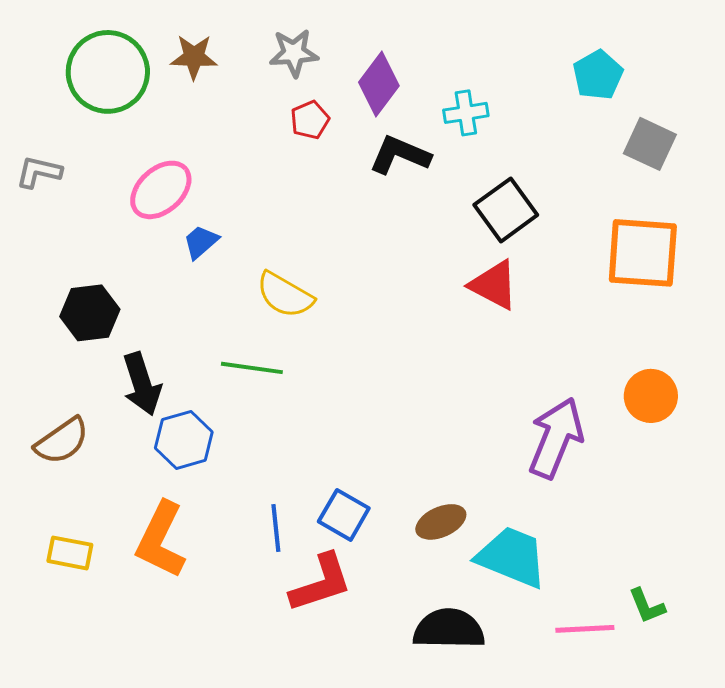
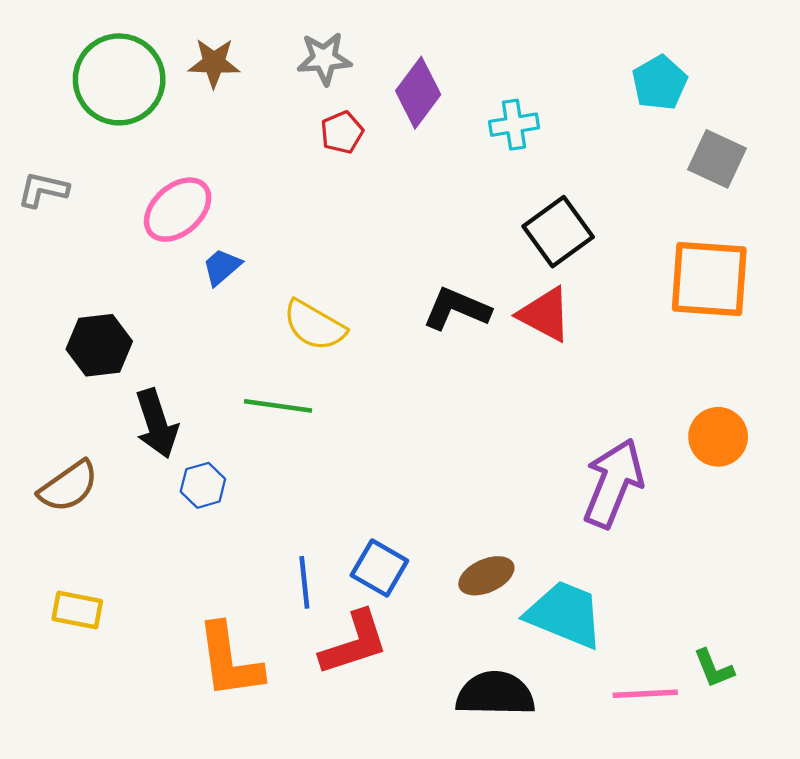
black L-shape: (400, 155) -> (457, 309), moved
blue hexagon: (184, 440) -> (203, 485), size x0.7
orange L-shape: (161, 540) -> (229, 661), moved, turned -34

